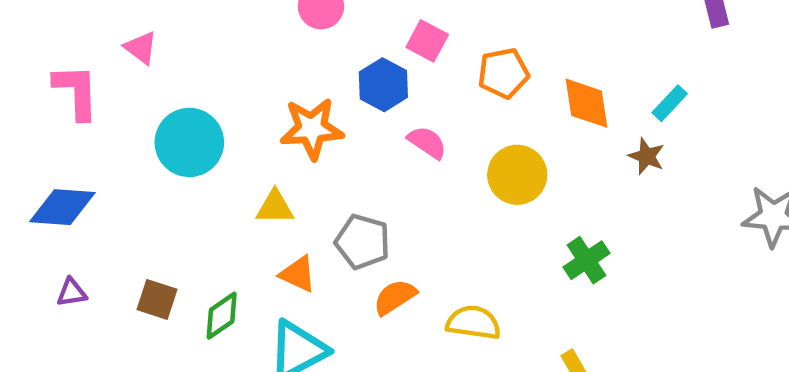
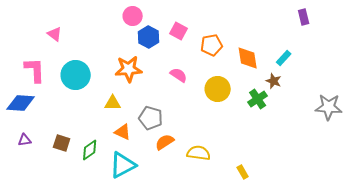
blue hexagon: (383, 85) -> (149, 37), moved
pink L-shape: (76, 92) -> (35, 70), moved
green cross: (587, 260) -> (258, 99), moved

